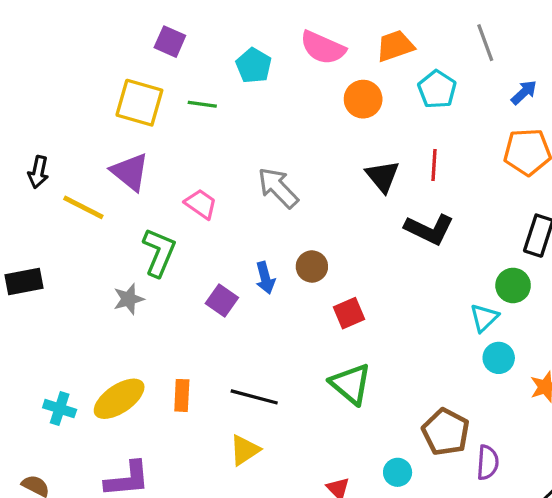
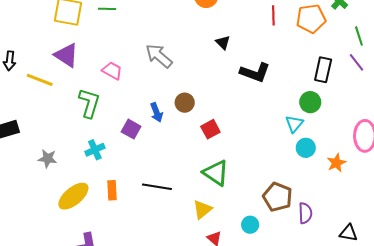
red line: (434, 165) -> (273, 15), moved
black triangle: (383, 176) -> (223, 43), size x0.7
gray star: (129, 299) -> (48, 159), moved, turned 30
cyan cross: (60, 409) -> (95, 150), moved, turned -36
yellow triangle: (245, 450) -> (202, 209), moved

